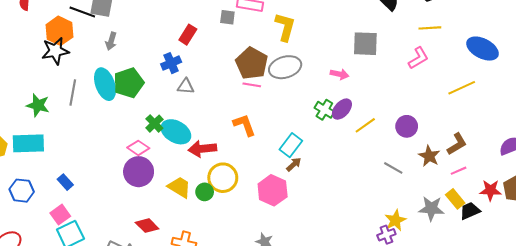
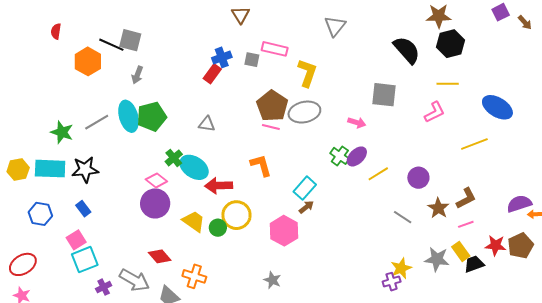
black star: (55, 51) -> (85, 170), moved
blue cross: (171, 63) -> (222, 57), moved
gray line: (73, 93) -> (97, 122), turned 45

